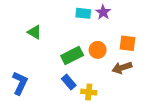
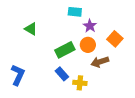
purple star: (103, 12) -> (90, 26), moved
orange square: (128, 43) -> (115, 39), turned 35
brown arrow: (122, 68) -> (100, 62), moved

